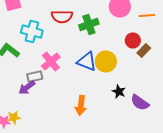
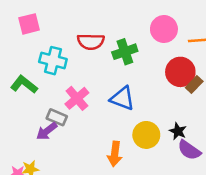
red circle: (133, 40) -> (180, 72), size x1.5
yellow circle: (106, 62) -> (146, 135), moved
gray rectangle: (35, 76) -> (57, 117), turned 35
black star: (119, 92) -> (178, 131), moved

